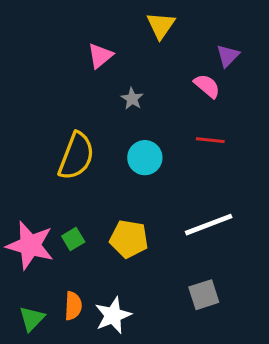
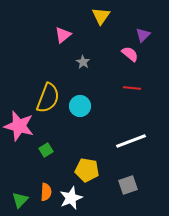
cyan circle: (145, 158) -> (80, 106), moved
yellow pentagon: (129, 239) -> (87, 170), moved
pink star: (30, 245) -> (19, 126), moved

